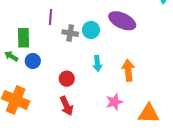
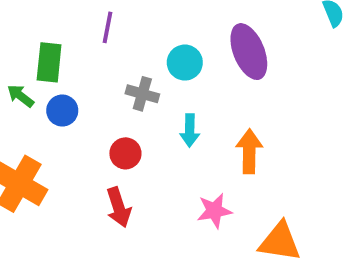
purple ellipse: (122, 21) -> (249, 52), turned 36
gray cross: (70, 33) -> (142, 94), moved

